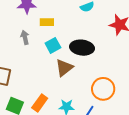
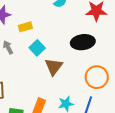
black ellipse: (82, 48) -> (83, 42), moved

